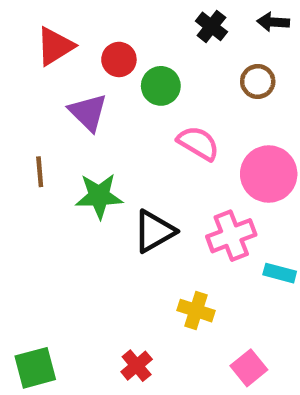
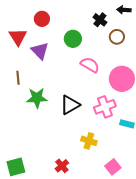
black cross: (211, 26) -> (100, 20), moved
red triangle: (55, 46) -> (18, 37), moved, turned -30
red circle: (119, 59) -> (42, 19), moved
green star: (99, 196) -> (37, 98), moved

